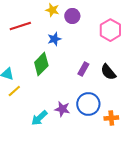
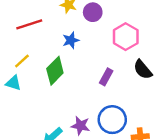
pink hexagon: (110, 30) -> (126, 37), moved
black semicircle: (108, 72) -> (143, 70), moved
yellow line: (14, 91) -> (22, 61), moved

